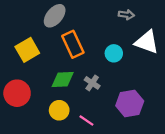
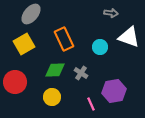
gray ellipse: (55, 16) -> (31, 14), moved
pink line: (86, 120) -> (91, 104), moved, turned 32

